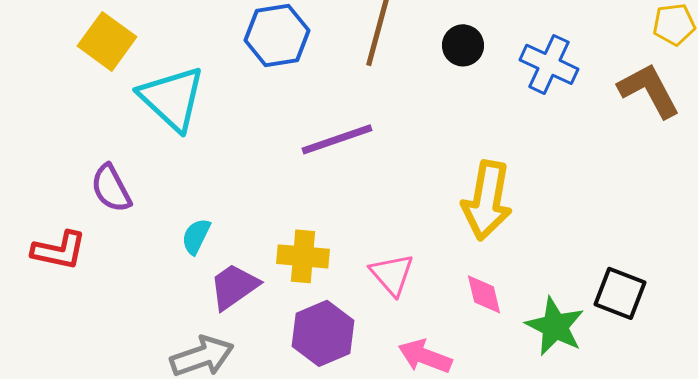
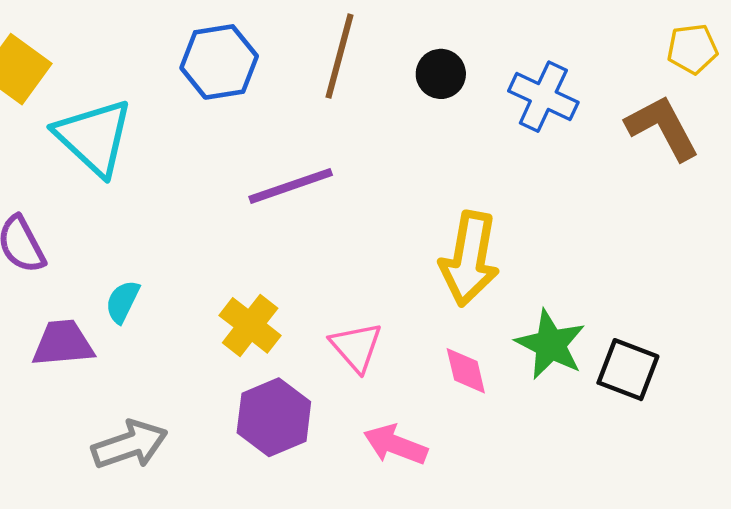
yellow cross: (303, 256) -> (250, 325), turned 33
purple trapezoid: (234, 286) -> (63, 343), moved, turned 30
green star: (555, 326) -> (550, 345), moved

